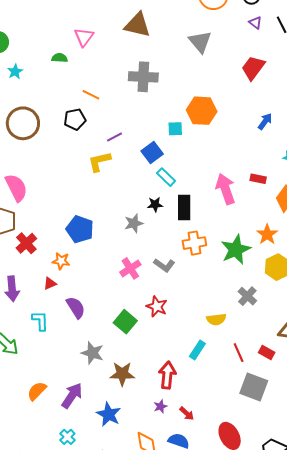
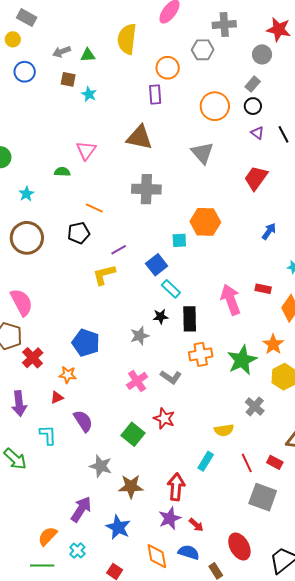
cyan star: (15, 72) -> (26, 194), moved
orange semicircle: (37, 391) -> (48, 536), moved
purple star: (160, 406) -> (170, 518), size x1.6

